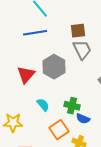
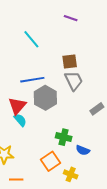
blue line: (35, 33) -> (32, 80), moved
cyan semicircle: (43, 105) -> (20, 120), moved
blue semicircle: (83, 119) -> (83, 150), moved

